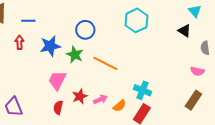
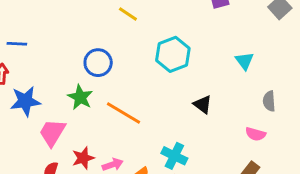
cyan triangle: (195, 11) -> (244, 61), moved
black triangle: (184, 31) -> (203, 104), moved
blue star: (50, 46) -> (25, 101), moved

